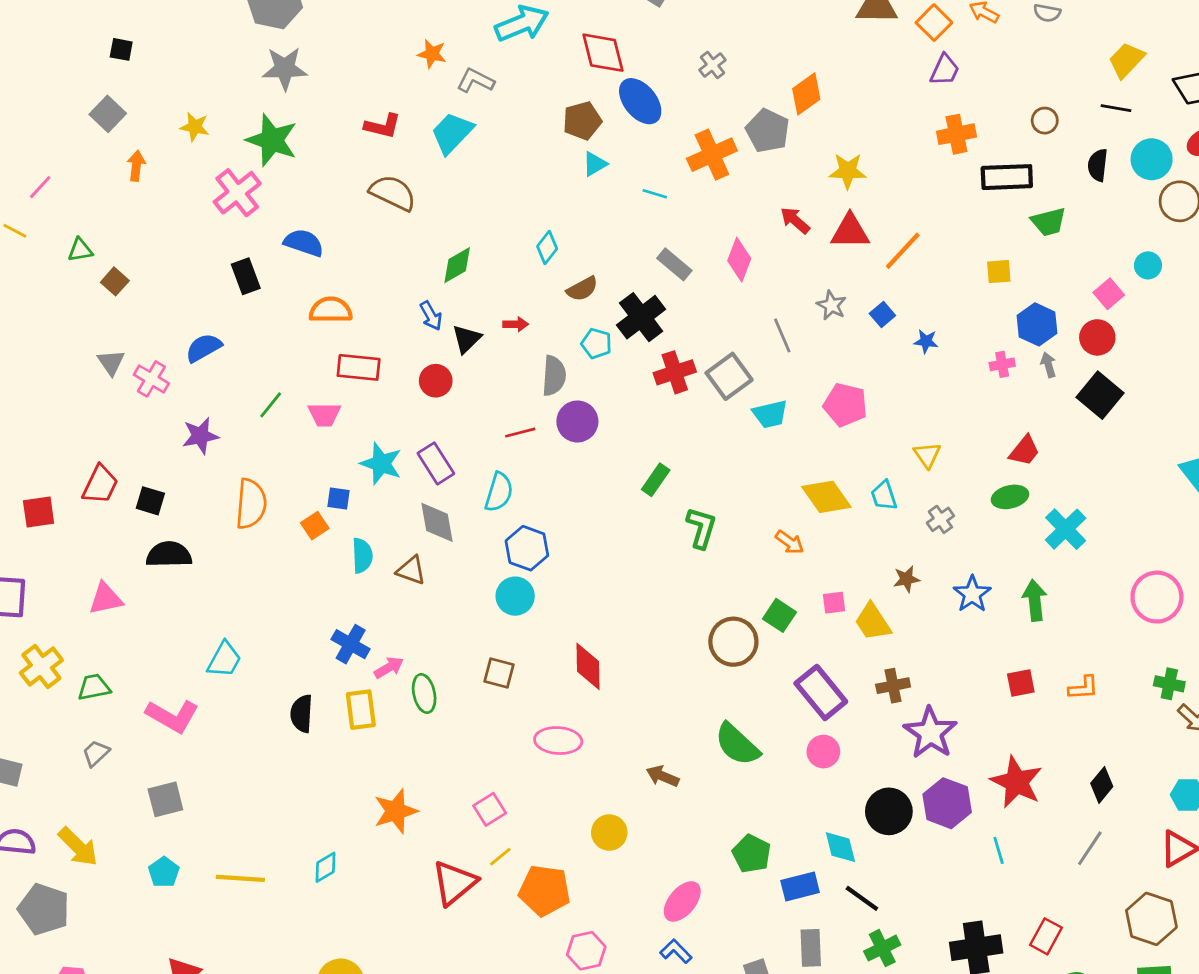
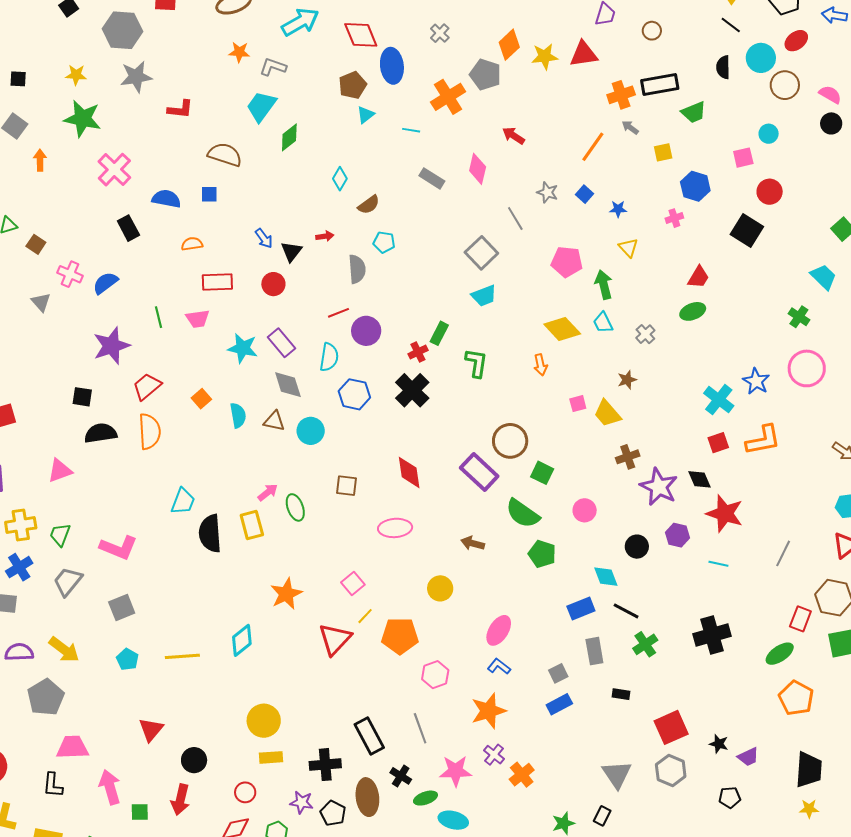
blue ellipse: (640, 101) -> (392, 66), turned 40
black line: (1116, 108) -> (731, 25), turned 35
brown circle: (1045, 121) -> (652, 31), moved
red L-shape: (383, 126) -> (180, 109), moved
yellow star: (195, 127) -> (76, 75), moved
orange cross: (956, 134) -> (621, 95), moved
green star: (272, 140) -> (83, 119), moved
yellow star: (848, 171) -> (545, 56), moved
red triangle: (850, 231) -> (584, 54), moved
green diamond: (457, 265) -> (289, 137), moved
pink square: (1109, 294) -> (743, 158), turned 35
orange semicircle: (331, 310) -> (192, 244), size x0.7
black cross: (641, 317) -> (412, 390), moved
red circle: (1097, 337) -> (770, 192), moved
gray arrow: (1048, 365) -> (630, 128), moved, turned -30
red cross: (675, 372) -> (418, 352), moved, size x0.7
pink cross: (151, 379) -> (70, 274), moved
green line: (271, 405) -> (159, 317), turned -45
cyan trapezoid: (770, 414) -> (484, 296), moved
purple circle: (577, 421) -> (366, 331), moved
purple star: (200, 436) -> (112, 346), size x1.4
yellow triangle: (927, 455) -> (628, 248), moved
red trapezoid: (100, 485) -> (147, 387), moved, turned -148
blue square: (338, 499) -> (209, 194), moved
orange semicircle: (251, 504) -> (150, 431), moved
cyan cross: (1066, 529) -> (719, 400), moved
orange arrow: (790, 542) -> (540, 365), turned 50
blue star: (972, 594) -> (756, 381), moved
cyan circle: (515, 596) -> (311, 431), moved
green arrow: (1035, 600) -> (604, 285), moved
green square: (779, 615) -> (542, 473), moved
blue cross: (351, 644) -> (19, 567), moved, turned 36
cyan trapezoid: (224, 660) -> (183, 501), moved
yellow cross: (41, 667) -> (21, 525), turned 36
green cross: (1169, 684) -> (799, 317), moved, turned 30
green trapezoid: (94, 687) -> (60, 535), turned -50
orange L-shape: (1083, 688) -> (763, 440), size x1.6
purple rectangle: (821, 692) -> (479, 472), moved
black semicircle: (302, 714) -> (210, 533), size x1.4
gray trapezoid: (96, 753) -> (68, 581), size x1.5
black diamond: (1102, 785) -> (700, 479), moved, turned -55
purple hexagon: (947, 803) -> (677, 535), size x0.7
black circle: (889, 811) -> (637, 547), size x0.7
cyan line: (999, 850) -> (718, 564), turned -54
green pentagon: (752, 854) -> (542, 554), moved
cyan diamond: (325, 867) -> (242, 640), size x1.4
gray pentagon: (44, 909) -> (46, 697), turned 30
red rectangle: (1046, 936) -> (800, 619), moved

